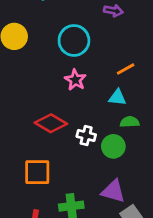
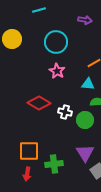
orange square: (37, 172) -> (29, 151), moved
purple triangle: (113, 191) -> (85, 153), turned 42

